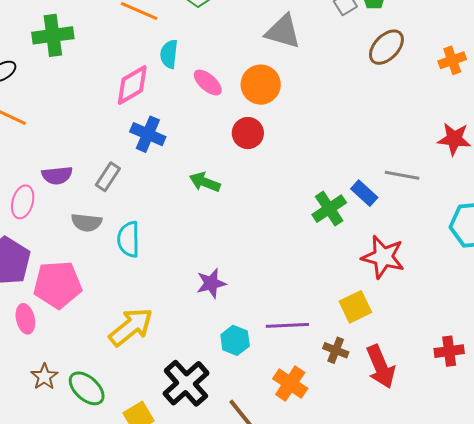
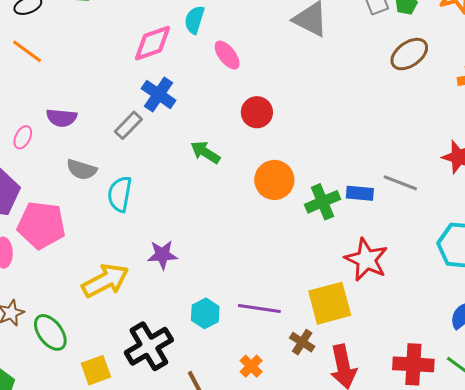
orange circle: (261, 85) -> (274, 180), moved
gray rectangle: (108, 177) -> (128, 125), moved
blue rectangle: (364, 193) -> (360, 193), turned -48
pink ellipse: (23, 202) -> (23, 137), size x0.7
purple star: (211, 283) -> (162, 255), moved
yellow square: (355, 307) -> (330, 303), size x1.4
red cross: (449, 351) -> (413, 364), size x1.4
orange cross: (290, 384) -> (251, 366), size x0.7

